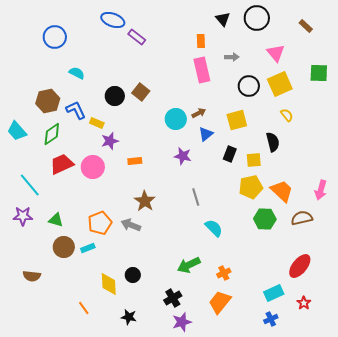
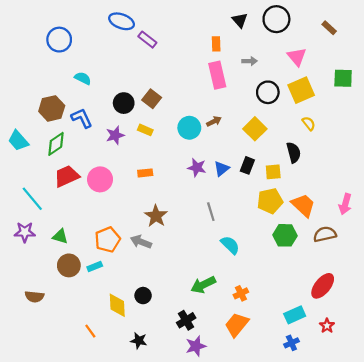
yellow square: (237, 120) -> (255, 129), turned -30
yellow rectangle: (97, 123) -> (145, 130), moved
blue triangle: (206, 134) -> (222, 169), moved
purple star: (110, 141) -> (115, 135), moved

